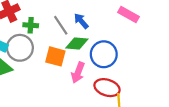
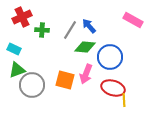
gray line: (61, 25) -> (70, 30), turned 66
gray circle: (20, 48) -> (32, 85), moved
orange square: (55, 56) -> (65, 80), moved

